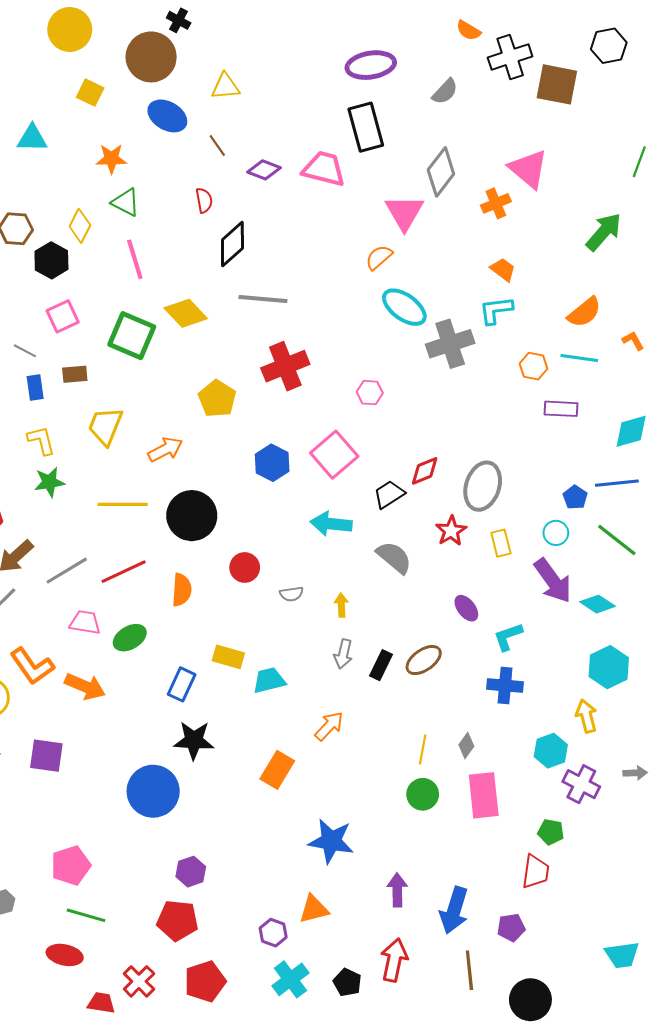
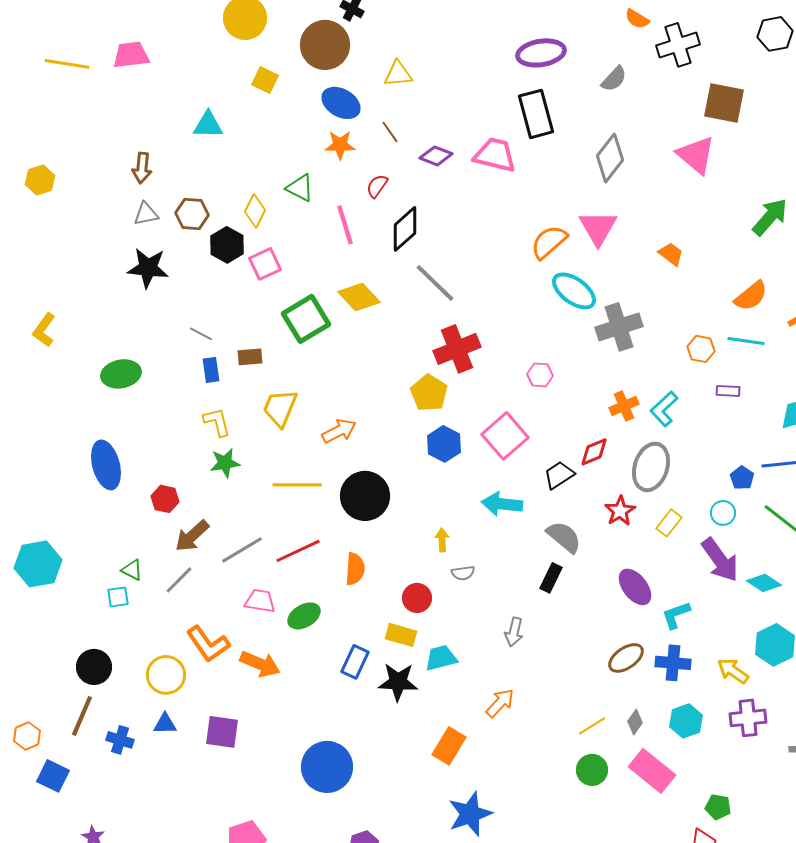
brown square: (557, 84) -> (724, 103), moved
orange star: (111, 159) -> (340, 145), moved
red semicircle: (204, 200) -> (377, 186), turned -135
orange cross: (496, 203) -> (624, 406), moved
pink triangle: (404, 213) -> (598, 228), moved
orange semicircle: (379, 257) -> (549, 242), size x1.4
pink line: (135, 259) -> (345, 225), moved
gray line: (263, 299) -> (435, 283), turned 39
cyan L-shape: (496, 310) -> (664, 409), moved, turned -36
pink square: (63, 316) -> (265, 264), moved
green square: (132, 336) -> (306, 319), turned 36
yellow pentagon: (217, 399) -> (429, 393), moved
purple rectangle: (561, 409) -> (728, 391), size x0.7
yellow rectangle: (501, 543) -> (669, 523), turned 52
red circle: (245, 567) -> (417, 598), moved
yellow arrow: (341, 605) -> (442, 540), moved
purple ellipse: (466, 608) -> (635, 587), size x1.4
brown ellipse: (424, 660) -> (626, 658), moved
black rectangle: (381, 665) -> (551, 578), moved
yellow arrow: (586, 716) -> (733, 671), moved, turned -40
black star: (194, 740) -> (398, 682), moved
yellow line: (423, 750) -> (592, 726), turned 48
cyan hexagon: (551, 751) -> (686, 721), moved
purple cross: (581, 784) -> (748, 718), moved, turned -33
pink rectangle: (484, 795) -> (652, 771), turned -45
blue star: (331, 841) -> (470, 814), moved, turned -30

